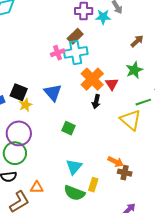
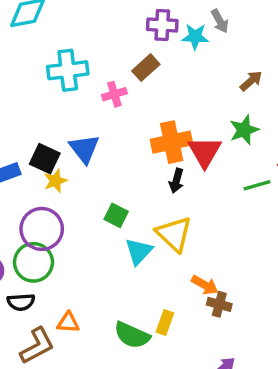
cyan cross: (76, 52) -> (68, 70), moved
orange cross: (92, 79) -> (172, 142), turned 30
red triangle: (112, 84) -> (205, 152), size x1.5
blue triangle: (53, 92) -> (84, 149), moved
yellow triangle: (131, 120) -> (174, 234), moved
green square: (69, 128) -> (116, 215), moved
cyan triangle: (74, 167) -> (139, 251), moved

